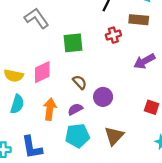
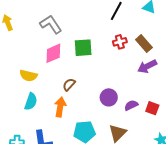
brown rectangle: (139, 20) -> (144, 44), moved, turned 42
pink diamond: (42, 72) -> (53, 53), moved
brown semicircle: (80, 82) -> (69, 85), moved, turned -96
purple semicircle: (75, 109) -> (131, 105), moved

